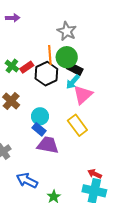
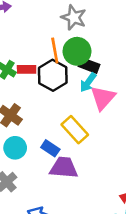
red rectangle: (27, 67) -> (27, 69), turned 40
cyan circle: (40, 116) -> (15, 148), moved
yellow rectangle: (77, 125) -> (75, 130), moved

